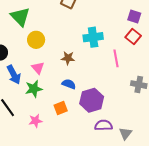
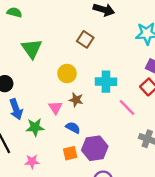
yellow circle: (36, 40) -> (67, 74), moved
pink line: (116, 58) -> (127, 108), turned -42
pink triangle: (38, 68) -> (55, 108), moved
orange square: (61, 108) -> (70, 153), moved

